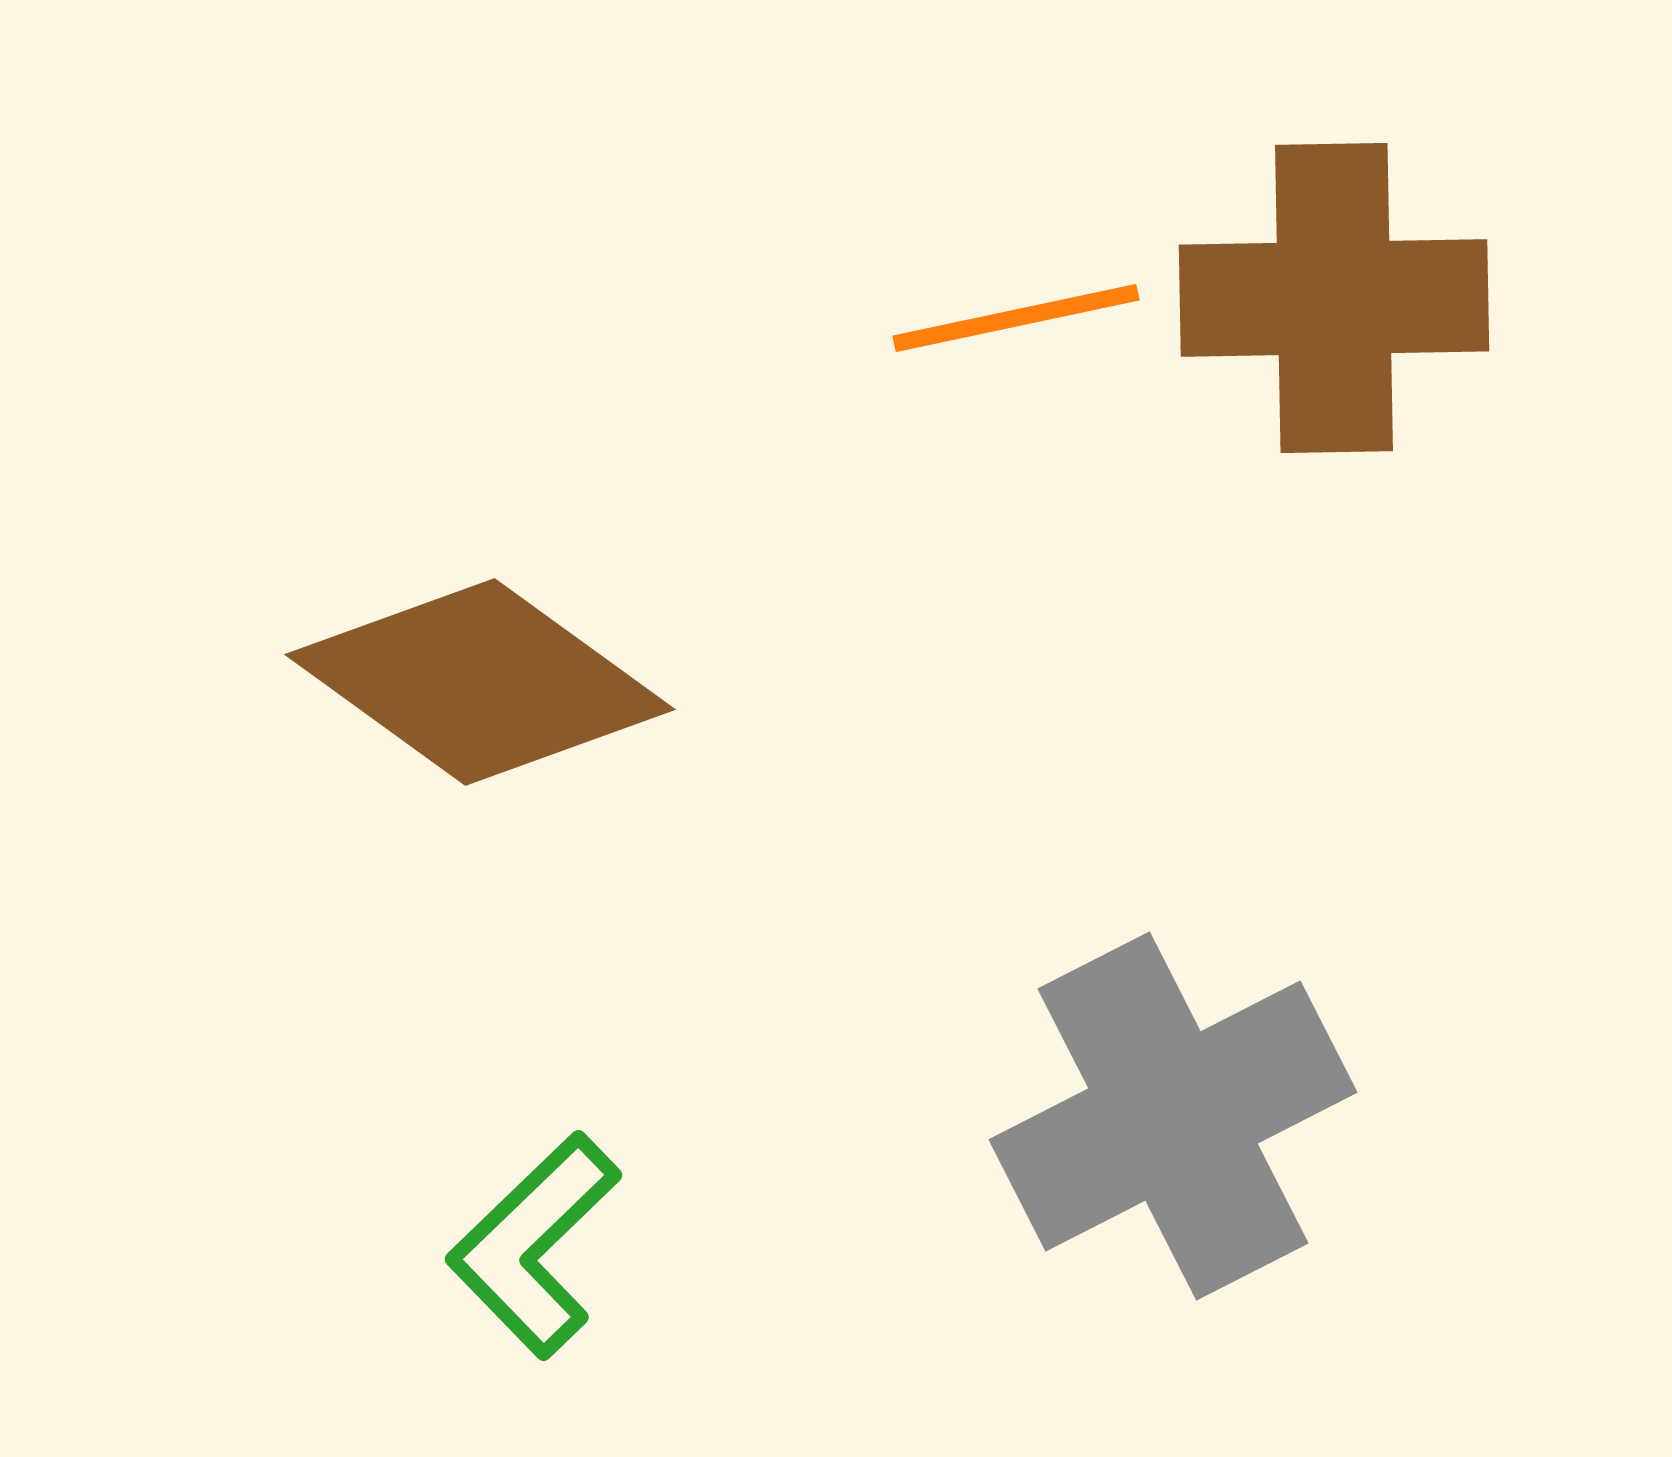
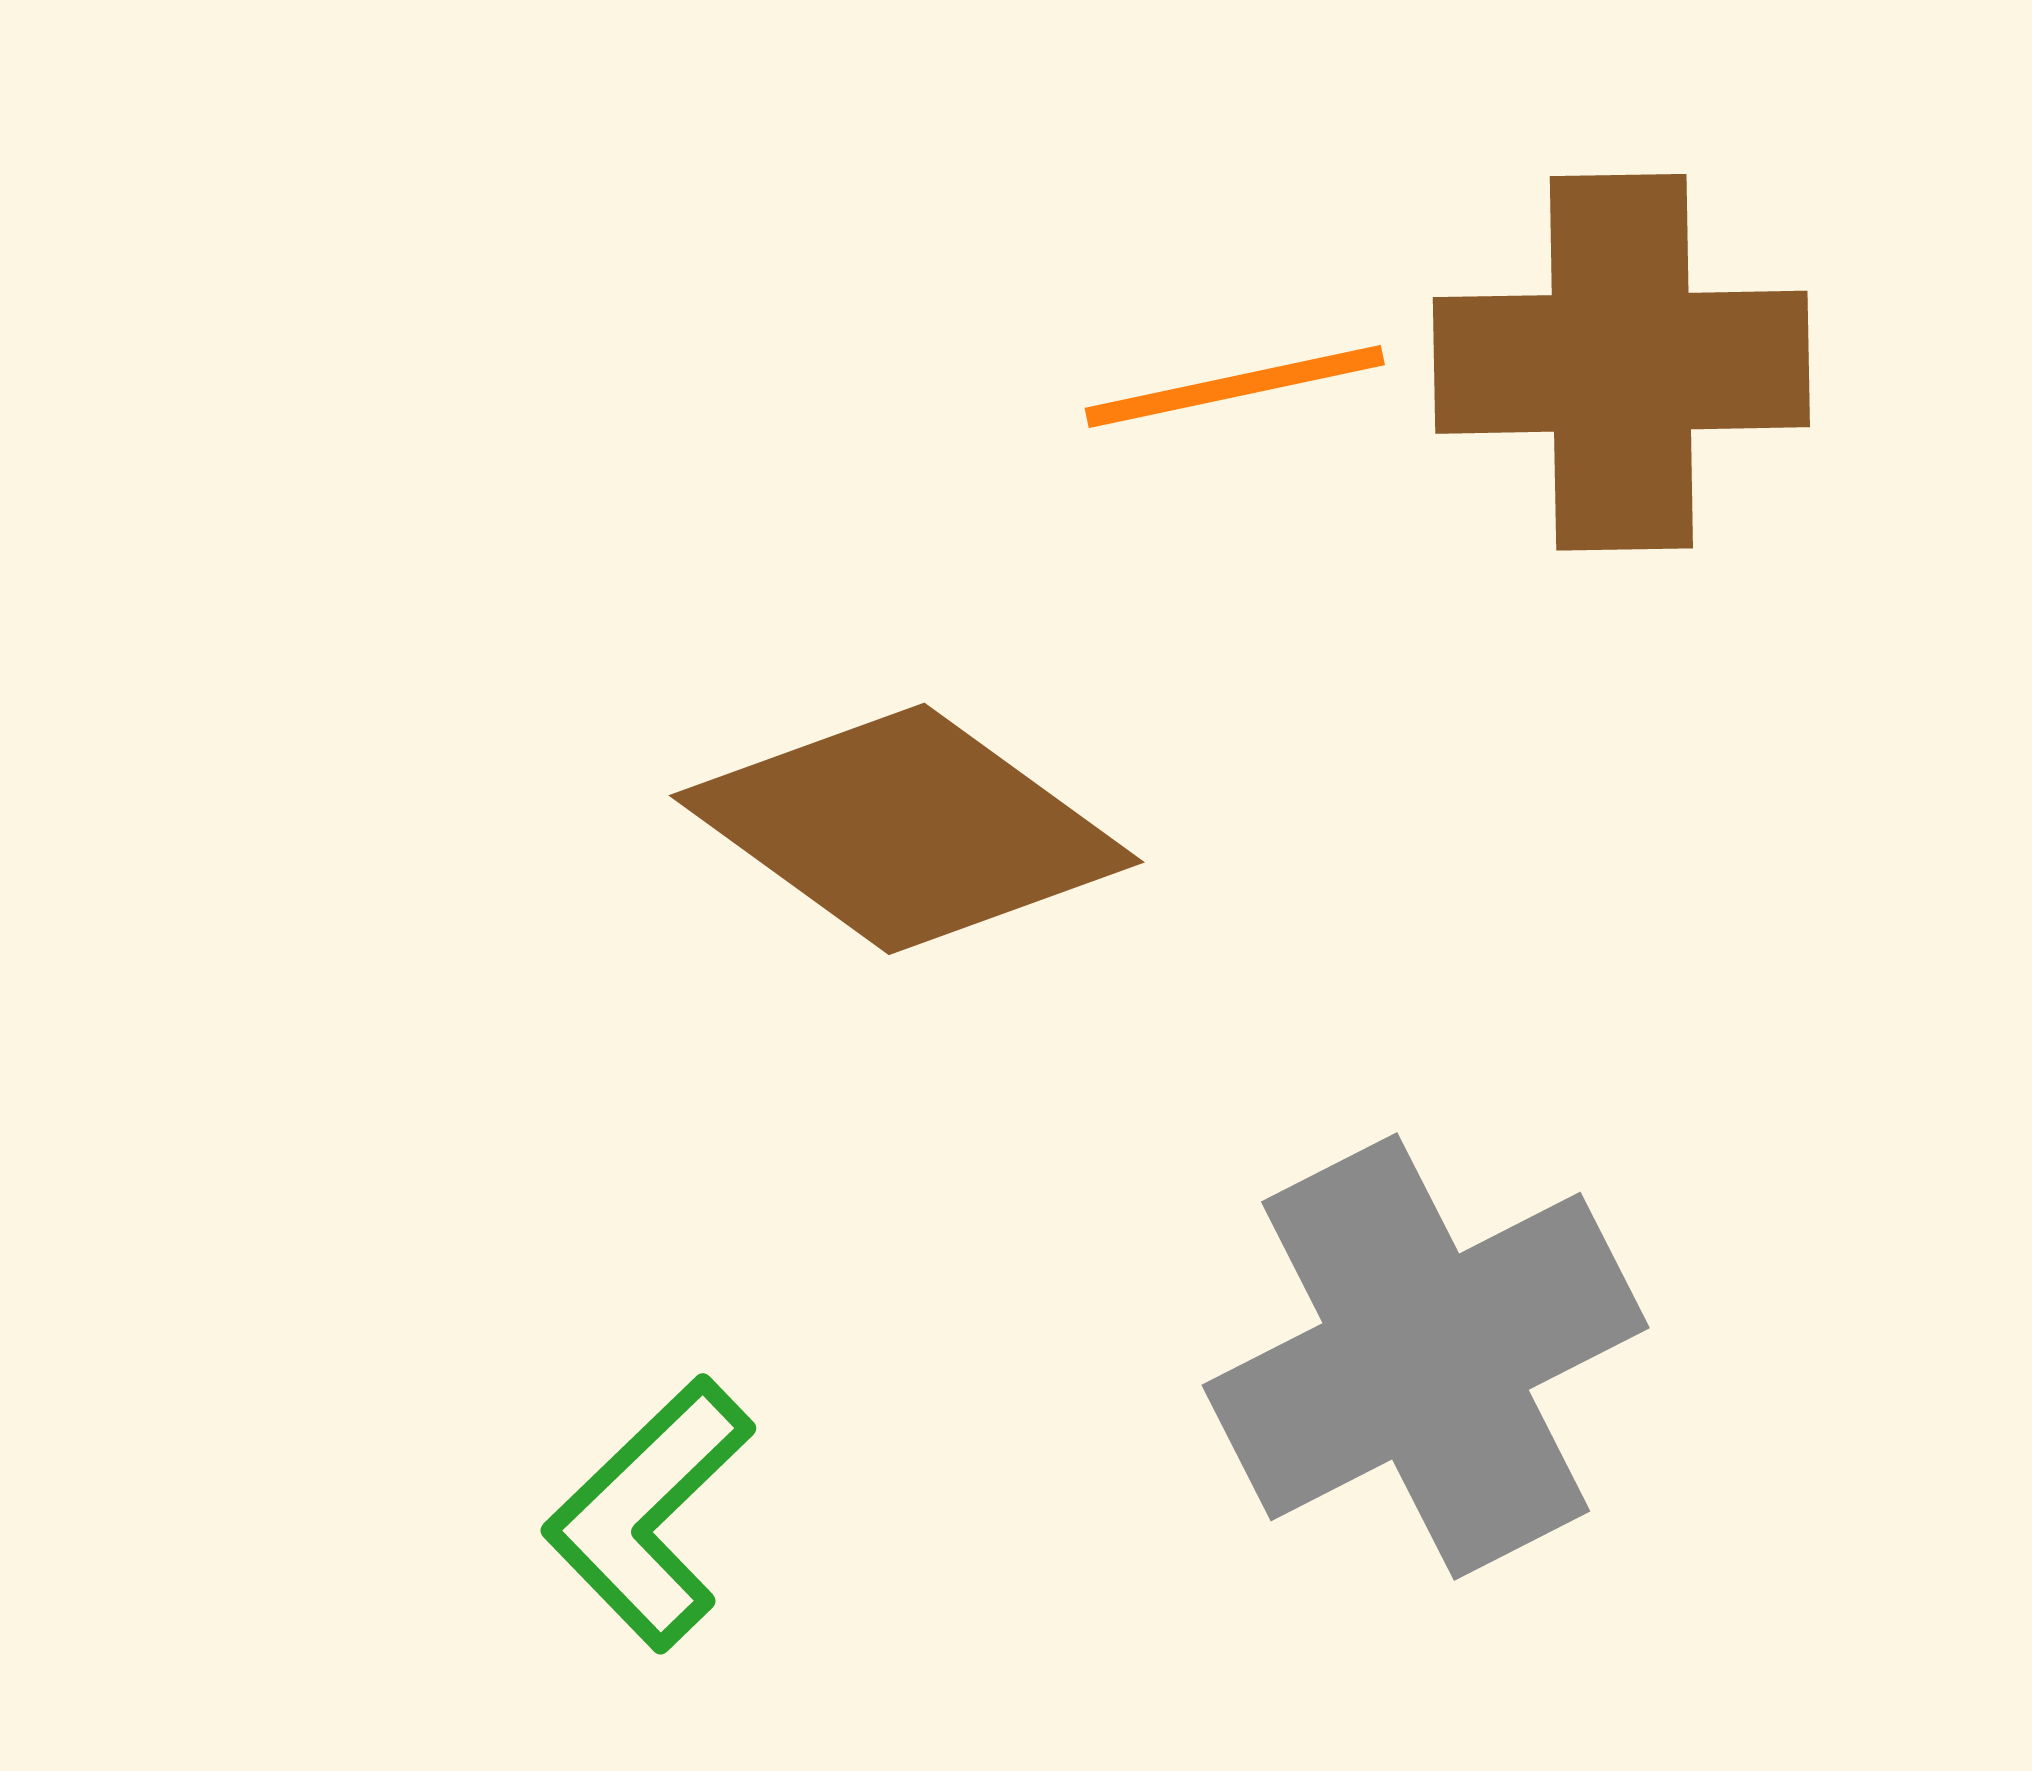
brown diamond: (480, 682) -> (907, 829), moved

